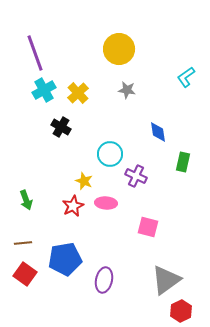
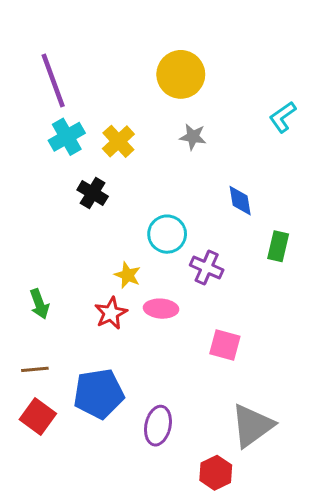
red hexagon: (181, 311) -> (216, 473), moved

